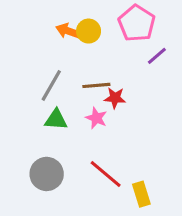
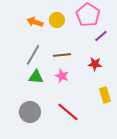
orange arrow: (68, 31) -> (35, 22), moved
red star: (115, 98) -> (95, 64), moved
yellow rectangle: (141, 194) -> (105, 95), moved

